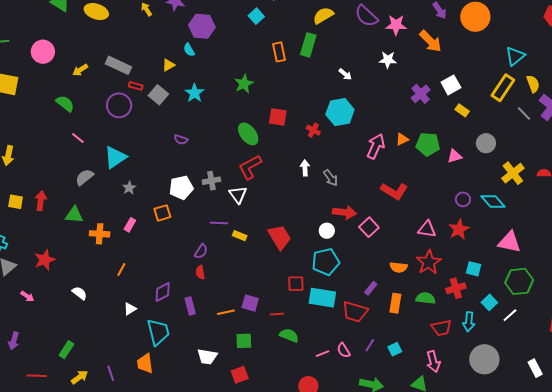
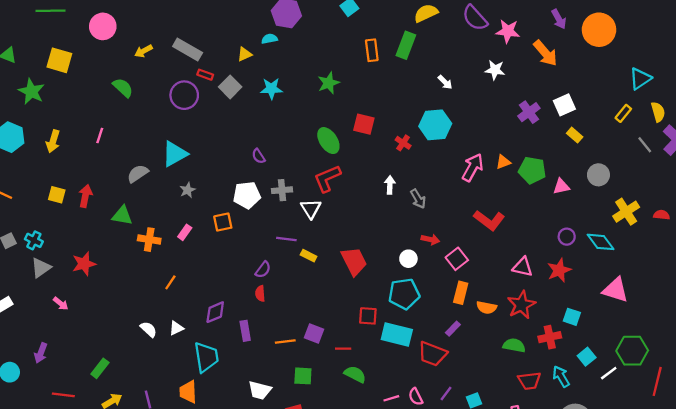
cyan semicircle: (189, 50) -> (269, 39), turned 104
yellow rectangle: (503, 88) -> (623, 113), size x0.6
cyan star: (195, 93) -> (271, 89), turned 30
pink line: (78, 138) -> (100, 136), moved, turned 64
purple semicircle: (181, 140) -> (259, 156), moved, turned 32
red arrow: (344, 212) -> (430, 239), size x0.7
green hexagon: (519, 281) -> (632, 351), moved
white semicircle: (79, 293) -> (149, 329), moved
orange rectangle: (395, 303) -> (461, 293), moved
cyan arrow: (469, 322) -> (561, 377), turned 138

